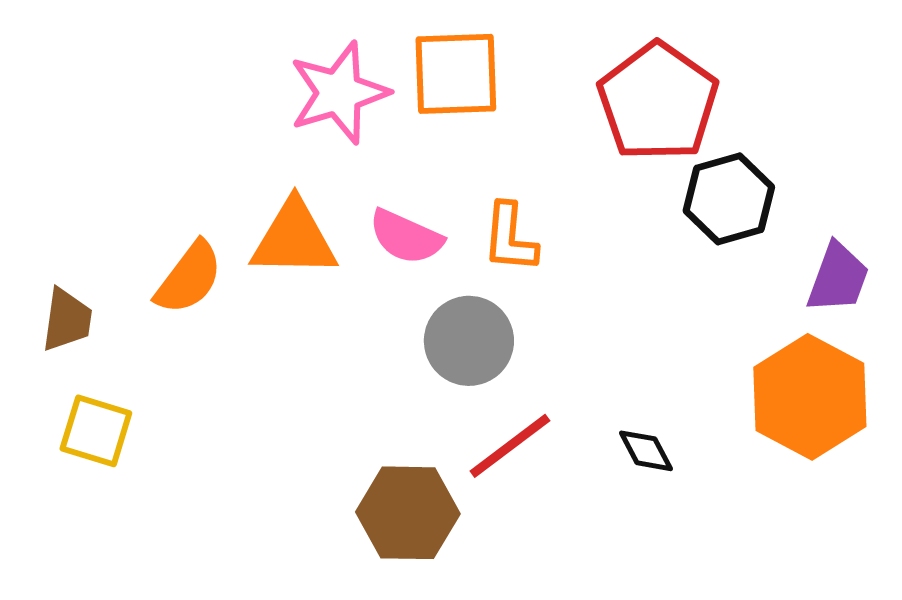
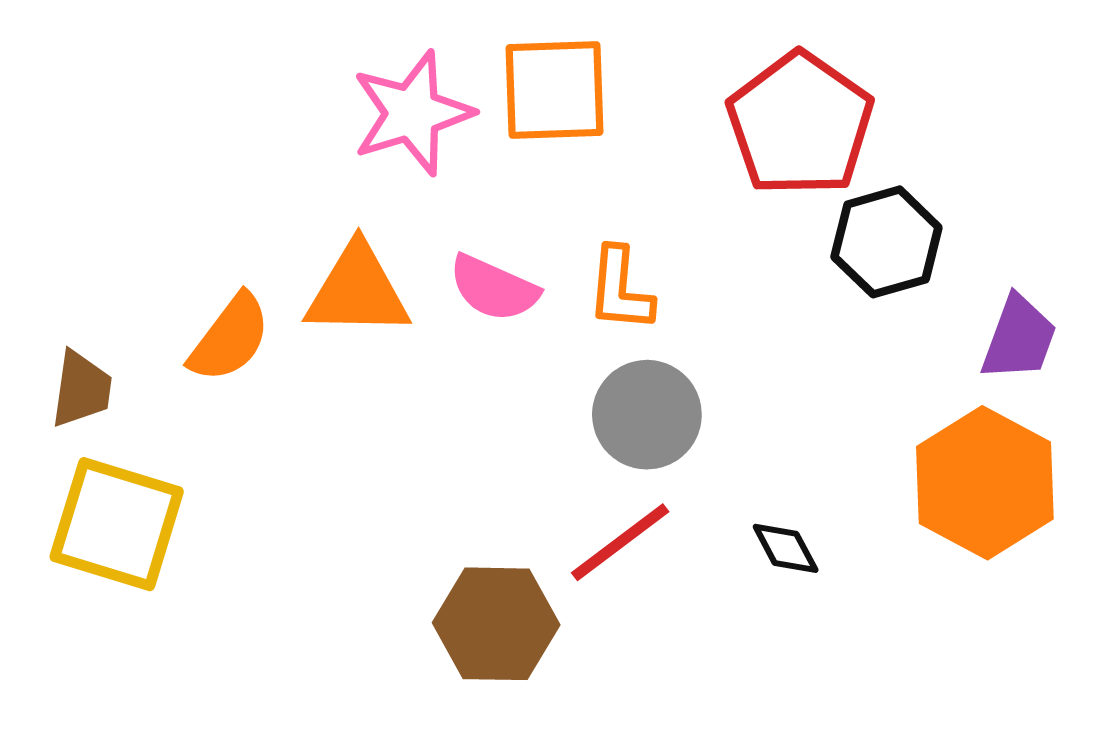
gray circle: (469, 341) -> (647, 415), moved
yellow square: (96, 431) -> (117, 524), size x1.5

